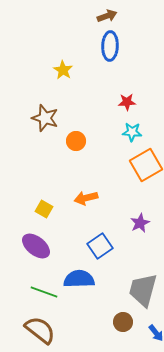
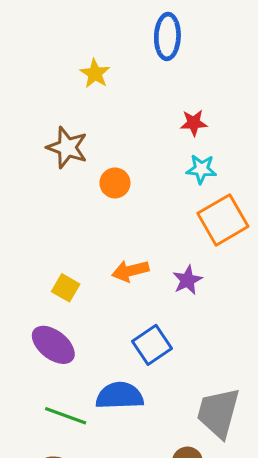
purple star: (140, 223) -> (187, 280), moved

